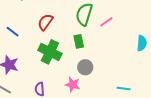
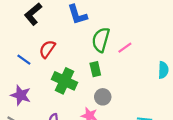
red semicircle: (45, 22) -> (47, 49), moved

